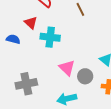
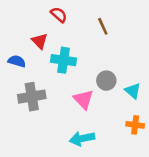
gray circle: (85, 76) -> (106, 81), moved
gray cross: (26, 84) -> (32, 97), moved

